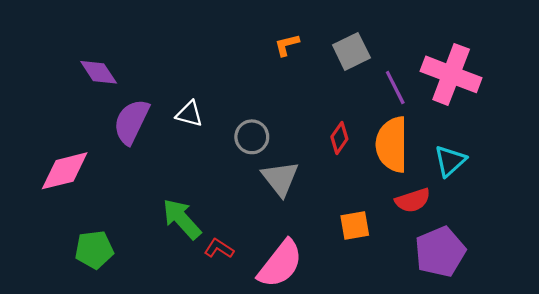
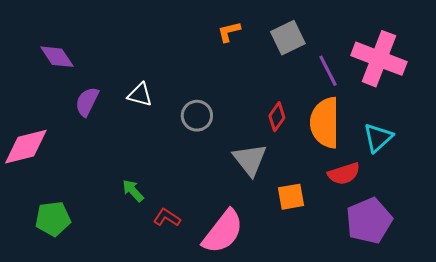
purple semicircle: (131, 122) -> (87, 102), size x0.7
gray triangle: (280, 178) -> (250, 160), moved
green arrow: (182, 219) -> (133, 191), size x0.6

